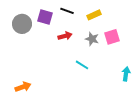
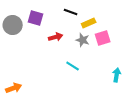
black line: (67, 11) -> (71, 12), moved
yellow rectangle: (94, 15) -> (89, 23), moved

